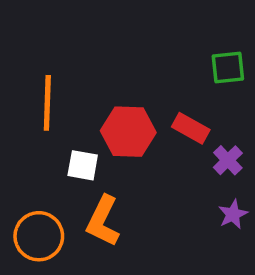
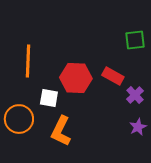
orange circle: (39, 236) -> (19, 119), moved

